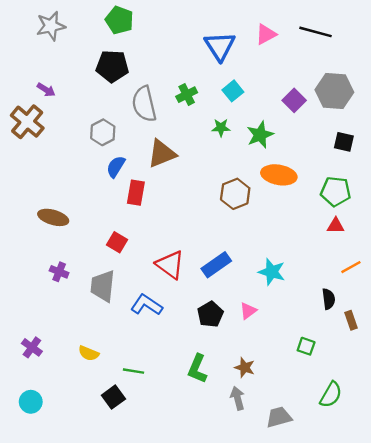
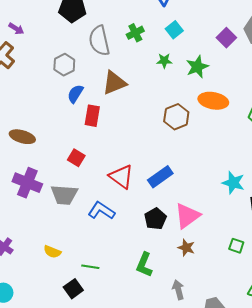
purple cross: (59, 272) -> (27, 183), size x1.8
cyan star: (272, 272) -> (233, 183), moved
gray trapezoid: (103, 286) -> (64, 195), turned -92
pink triangle: (248, 311) -> (187, 216), size x1.8
brown star: (245, 368) -> (186, 248), moved

